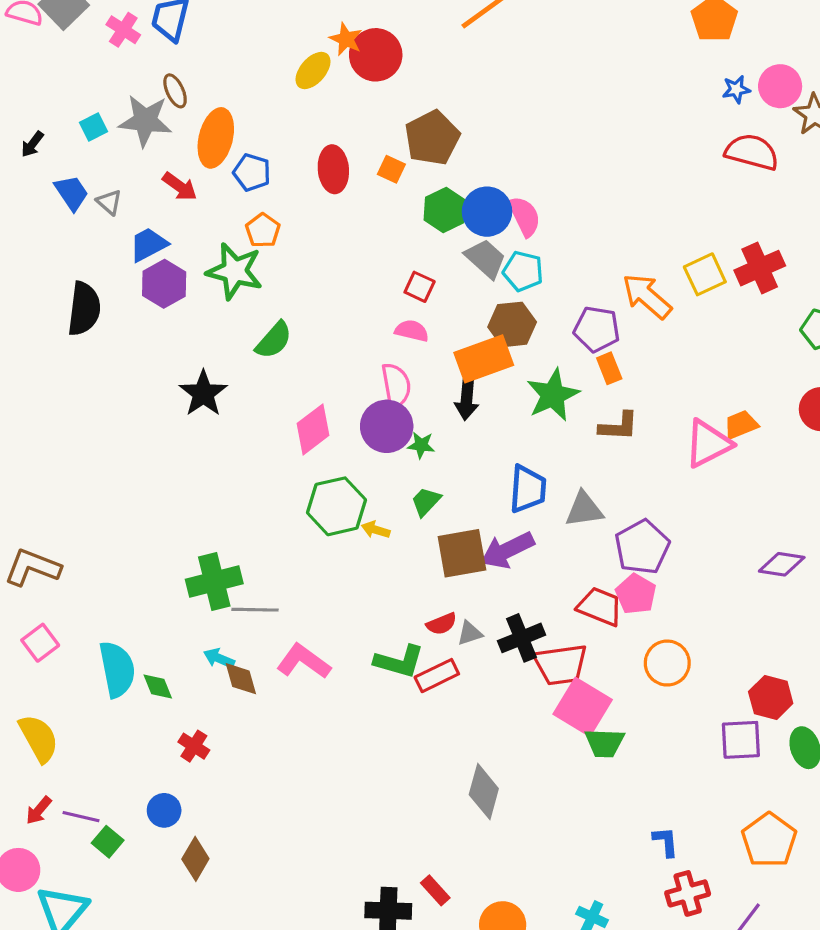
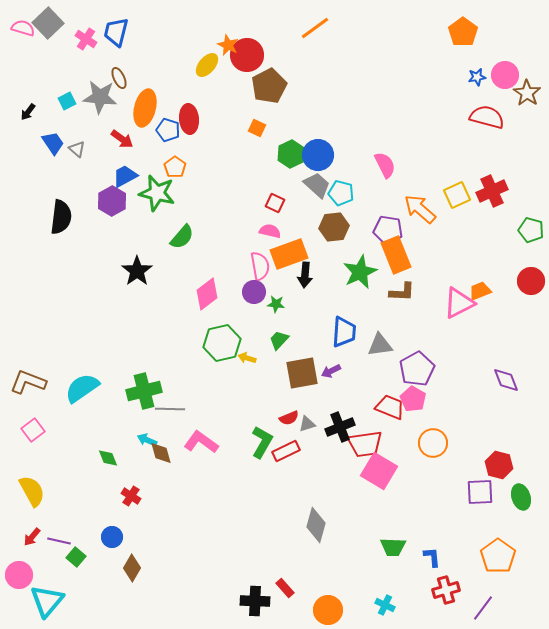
brown pentagon: (432, 138) -> (269, 86), moved
red ellipse: (333, 169) -> (189, 119), moved
pink semicircle: (525, 216) -> (385, 165), moved
blue trapezoid: (148, 244) -> (125, 176), moved
orange rectangle: (484, 359) -> (289, 254), moved
orange rectangle: (609, 368) -> (396, 255), size x1.8
purple circle: (387, 426) -> (254, 292), size x0.7
purple arrow: (507, 550) -> (331, 371), size x0.6
purple diamond: (782, 564) -> (506, 380), turned 60
green L-shape: (399, 661) -> (262, 442), turned -76
cyan semicircle: (117, 669) -> (82, 388), moved, turned -114
green trapezoid: (605, 743) -> (393, 547), moved

